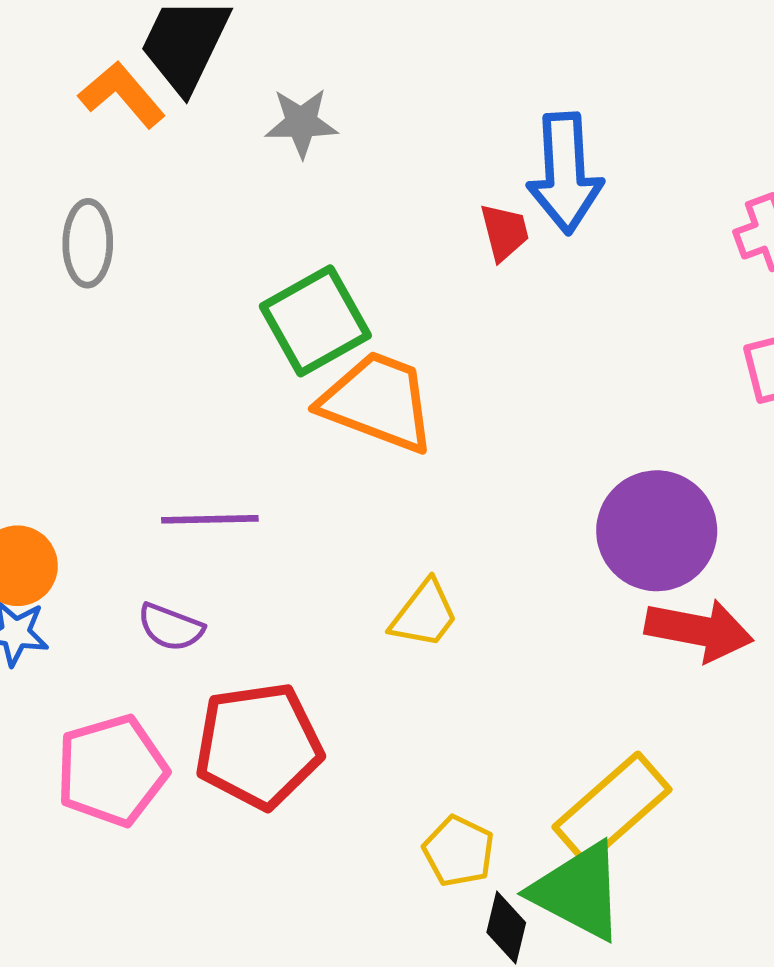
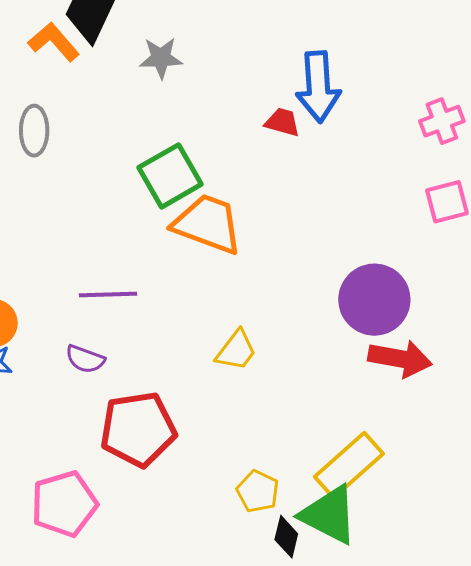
red trapezoid: (505, 232) -> (282, 122), turned -60
pink pentagon: (112, 770) -> (64, 504), moved

